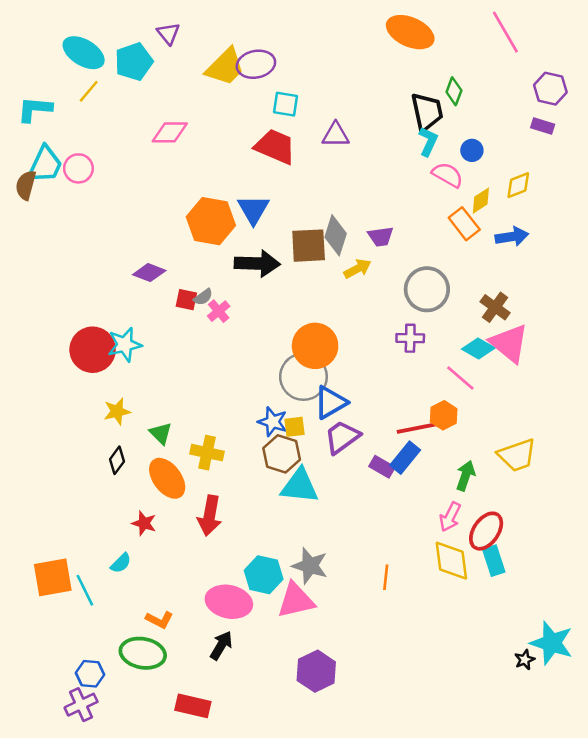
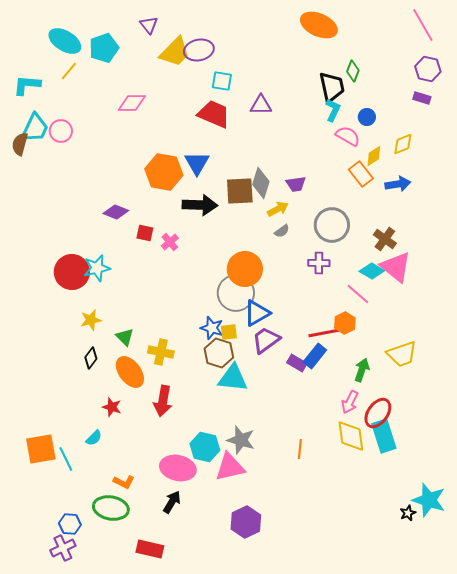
pink line: (505, 32) -> (423, 25), moved
purple triangle: (168, 33) -> (149, 25), moved
gray semicircle: (203, 297) -> (282, 231), moved
cyan rectangle: (494, 561) -> (384, 436), size x1.4

